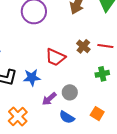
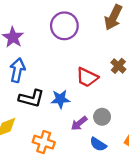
orange cross: (18, 116) -> (44, 142), turned -30

